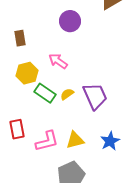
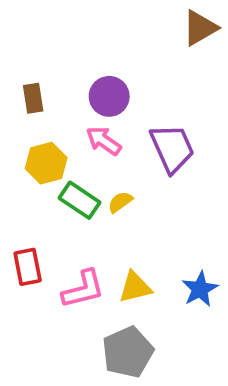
purple circle: (70, 21) -> (109, 96), moved
purple trapezoid: (95, 96) -> (172, 148), moved

